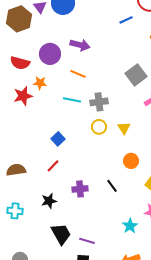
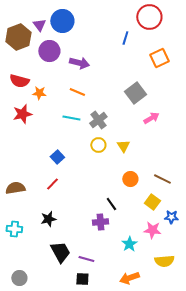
blue line: (126, 20) -> (125, 38), turned -48
purple circle: (50, 54) -> (49, 51), moved
orange star: (40, 83) -> (39, 93), moved
gray cross: (99, 102) -> (98, 120), turned -30
purple cross: (80, 189) -> (100, 222), moved

